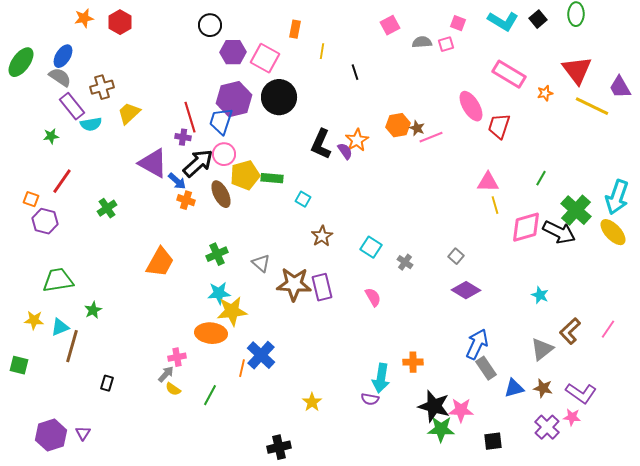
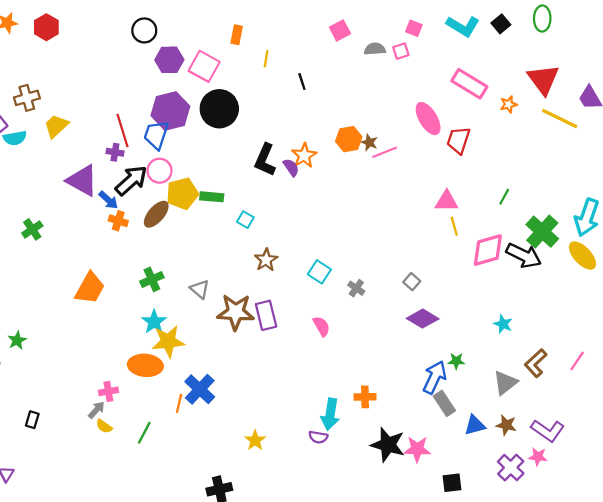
brown ellipse: (221, 194) -> (156, 214), turned 68
cyan star: (219, 293) -> (154, 322), turned -30
green star: (441, 429) -> (456, 361), moved, size x0.6

